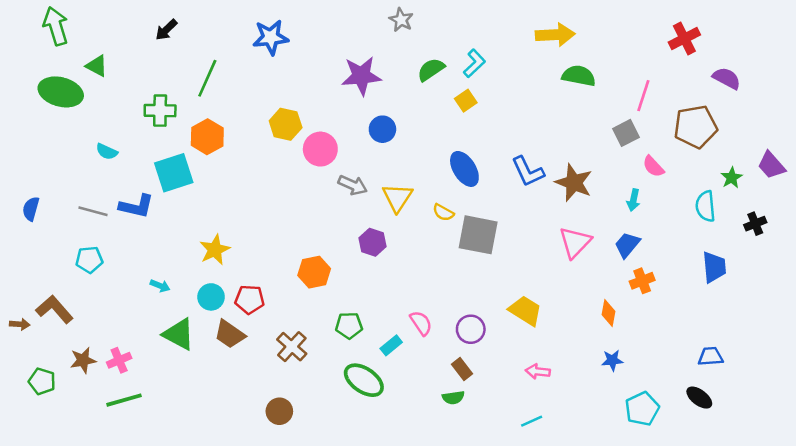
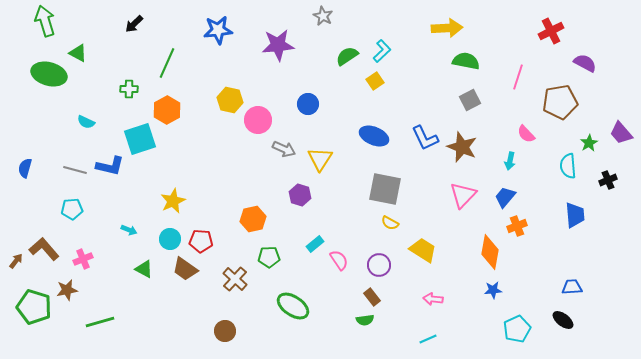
purple star: (361, 76) -> (278, 45), moved
green cross: (160, 111) -> (129, 89), size x0.7
gray square: (626, 133) -> (470, 100), moved
blue ellipse: (464, 169) -> (374, 136), turned -36
yellow semicircle: (443, 212) -> (390, 223), moved
orange diamond: (609, 313) -> (490, 252), size x1.6
brown arrow: (20, 324) -> (16, 261), turned -56
green pentagon: (349, 325) -> (269, 257), moved
green triangle: (179, 334) -> (144, 269), size x0.7
cyan rectangle: (391, 345) -> (315, 244), moved
pink cross: (119, 360) -> (83, 259), moved
green pentagon: (42, 381) -> (34, 307), size x1.6

